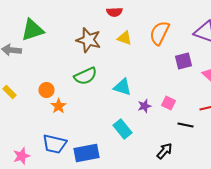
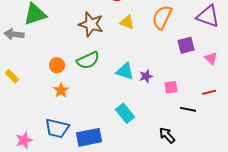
orange circle: (46, 90) -> (57, 65), moved
pink square: (168, 103) -> (171, 87), turned -32
purple star: (144, 106) -> (146, 76), moved
black arrow: (164, 151) -> (167, 135), turned -84

